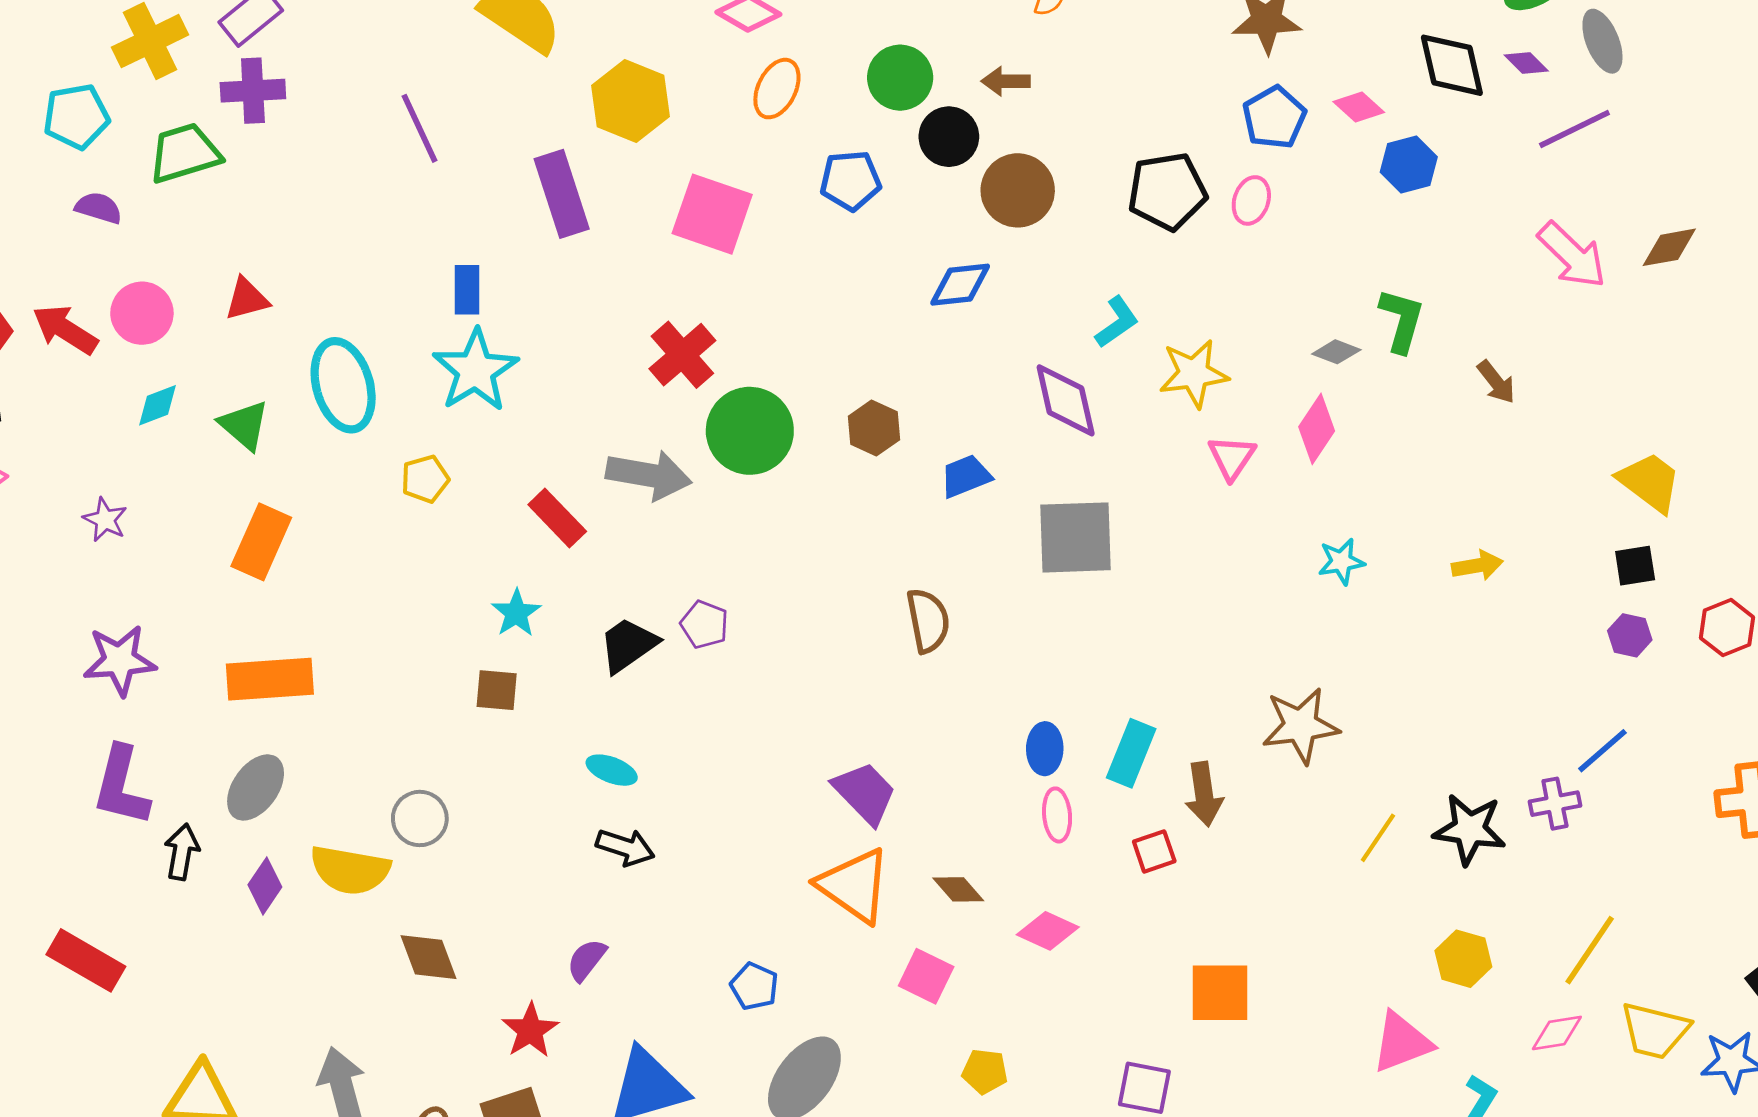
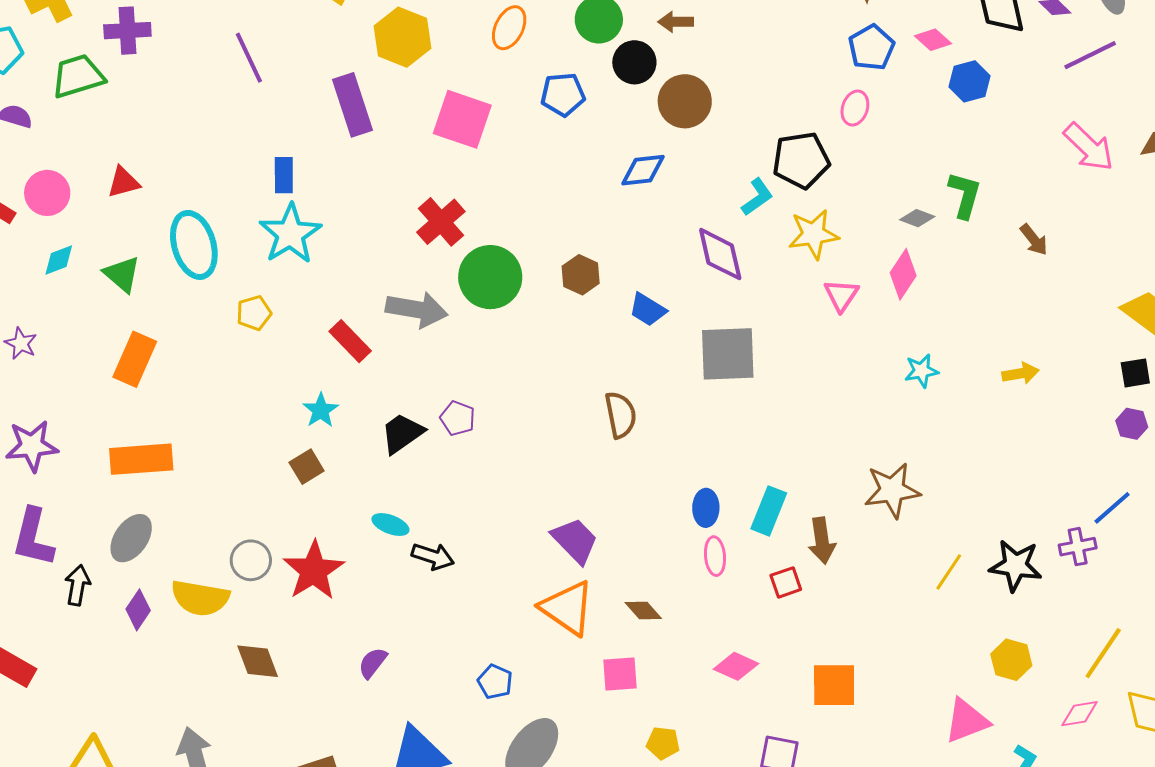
black pentagon: (1167, 191) -> (801, 160), moved
blue trapezoid: (966, 476) -> (648, 310), turned -126
brown square: (497, 690) -> (307, 467), turned -36
black arrow: (625, 847) -> (433, 556), moved
pink diamond: (1048, 931) -> (736, 666), moved
pink square: (926, 976) -> (620, 674), turned -30
red star: (530, 1030) -> (314, 571), moved, size x1.5

